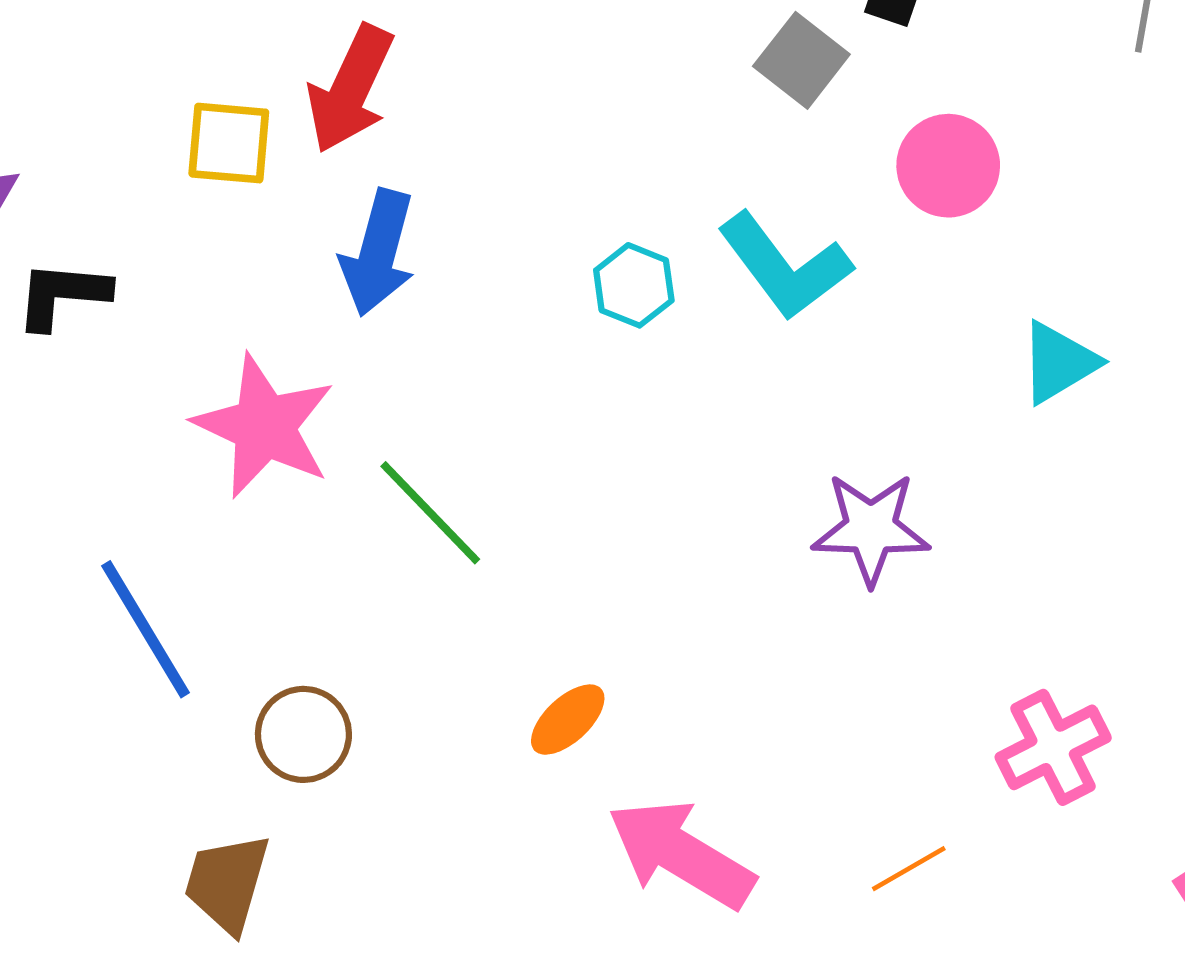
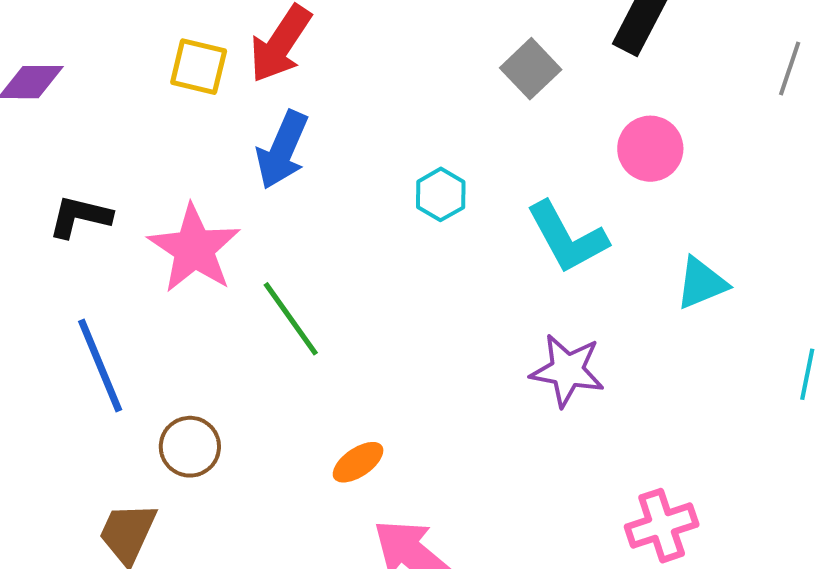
gray square: (801, 60) -> (531, 69), moved
cyan L-shape: (785, 266) -> (567, 237), moved
black L-shape: (62, 295) -> (80, 217), moved

